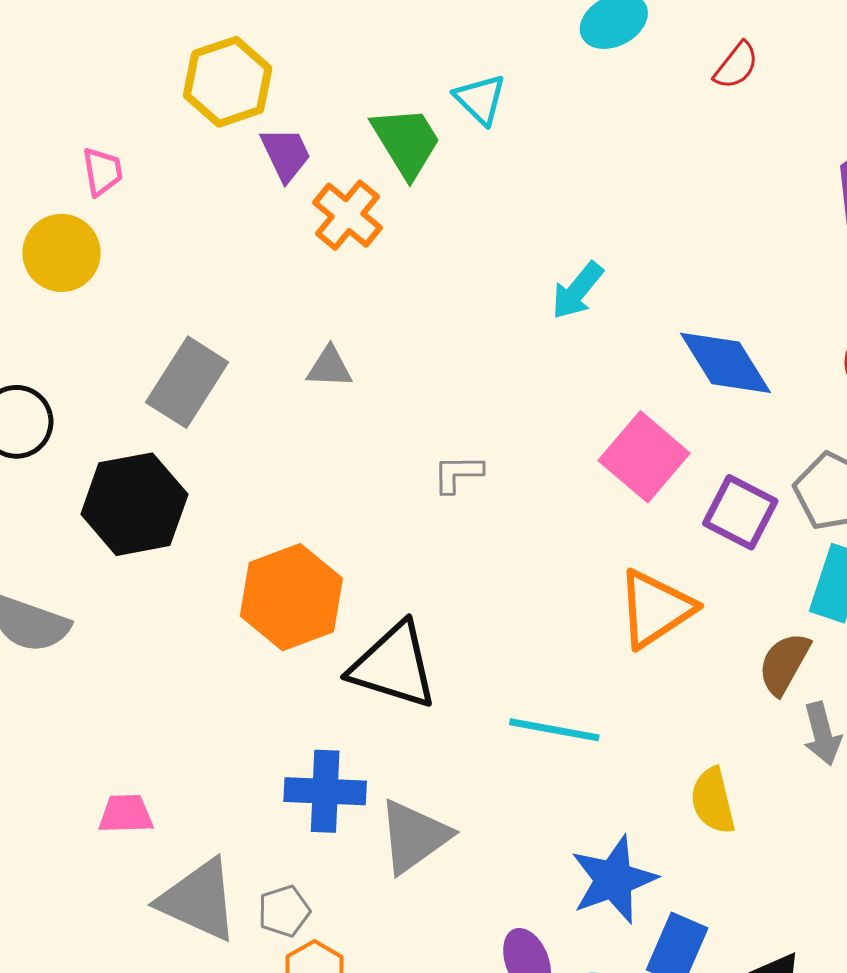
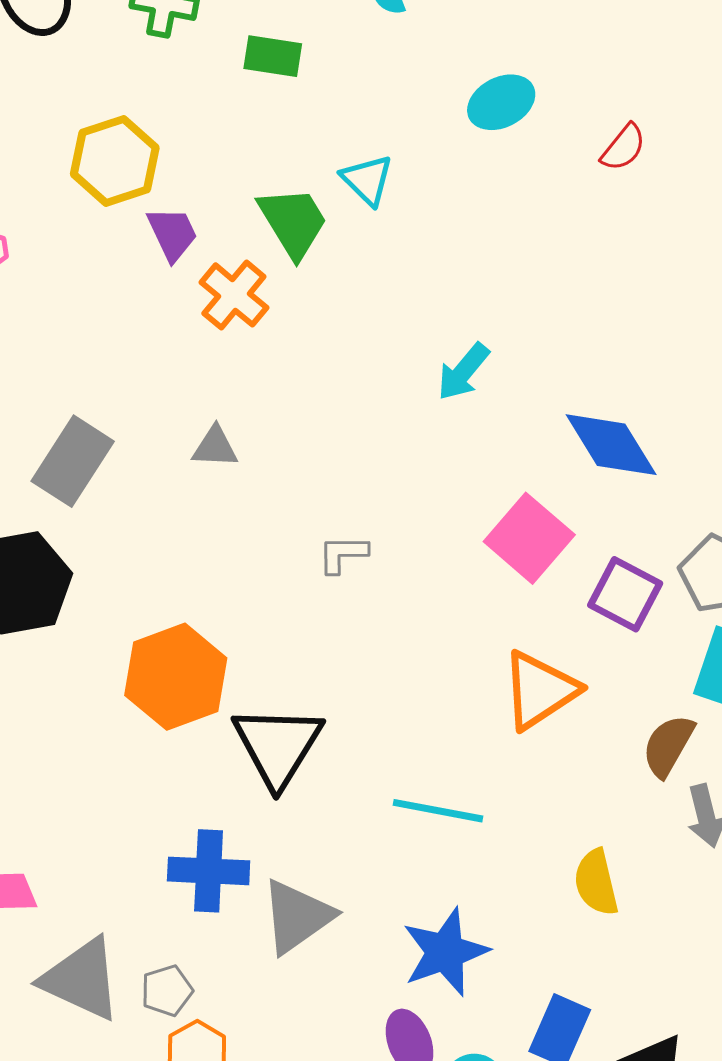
black triangle: (394, 666) -> (278, 746), turned 44
blue star: (614, 880) -> (445, 952), moved

